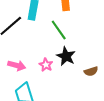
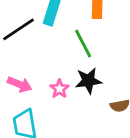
black star: (66, 56) -> (88, 81), turned 30

